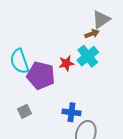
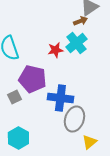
purple pentagon: (41, 76) -> (32, 79), moved
blue cross: (71, 112) -> (60, 98), size x1.4

